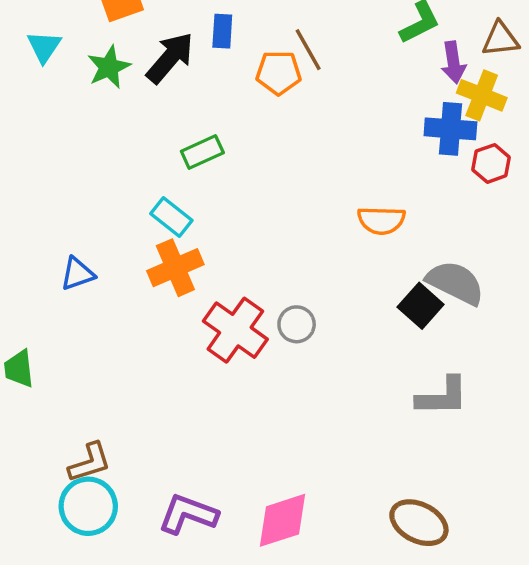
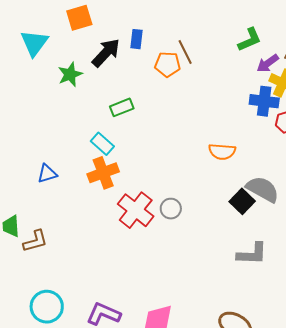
cyan triangle: (44, 47) -> (34, 43), size x1.4
purple arrow: (453, 62) -> (268, 63), turned 60
green star: (109, 67) -> (70, 74), moved
brown L-shape: (90, 463) -> (35, 241), moved

